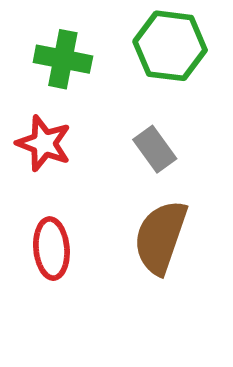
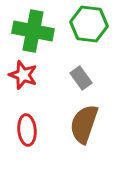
green cross: (63, 59) -> (33, 31), size x1.4

